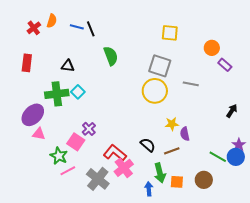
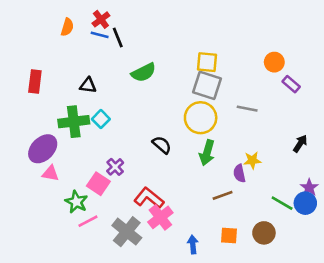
red cross: (34, 28) -> (101, 19), moved
yellow square: (170, 33) -> (207, 62), moved
green semicircle: (111, 56) -> (144, 72), turned 84
yellow star: (172, 124) -> (252, 160), moved
black semicircle: (148, 145) -> (162, 145), moved
green arrow: (160, 173) -> (207, 153), moved, turned 30

